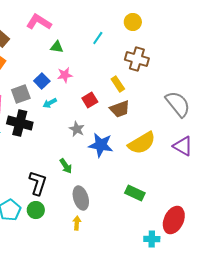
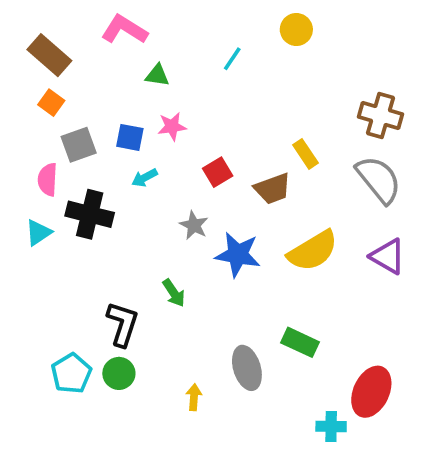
brown cross: (137, 59) -> (380, 115), moved
blue square: (42, 81) -> (130, 137), turned -35
yellow rectangle: (118, 84) -> (305, 154), moved
gray square: (21, 94) -> (79, 145), moved
gray ellipse: (81, 198) -> (247, 368), moved

